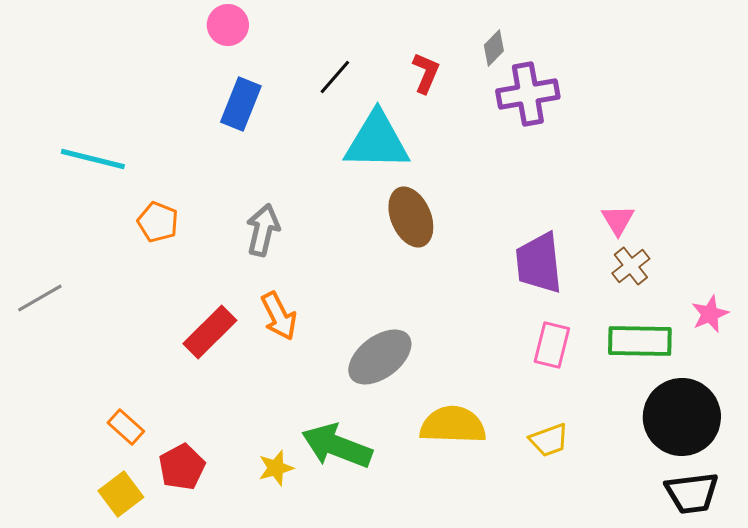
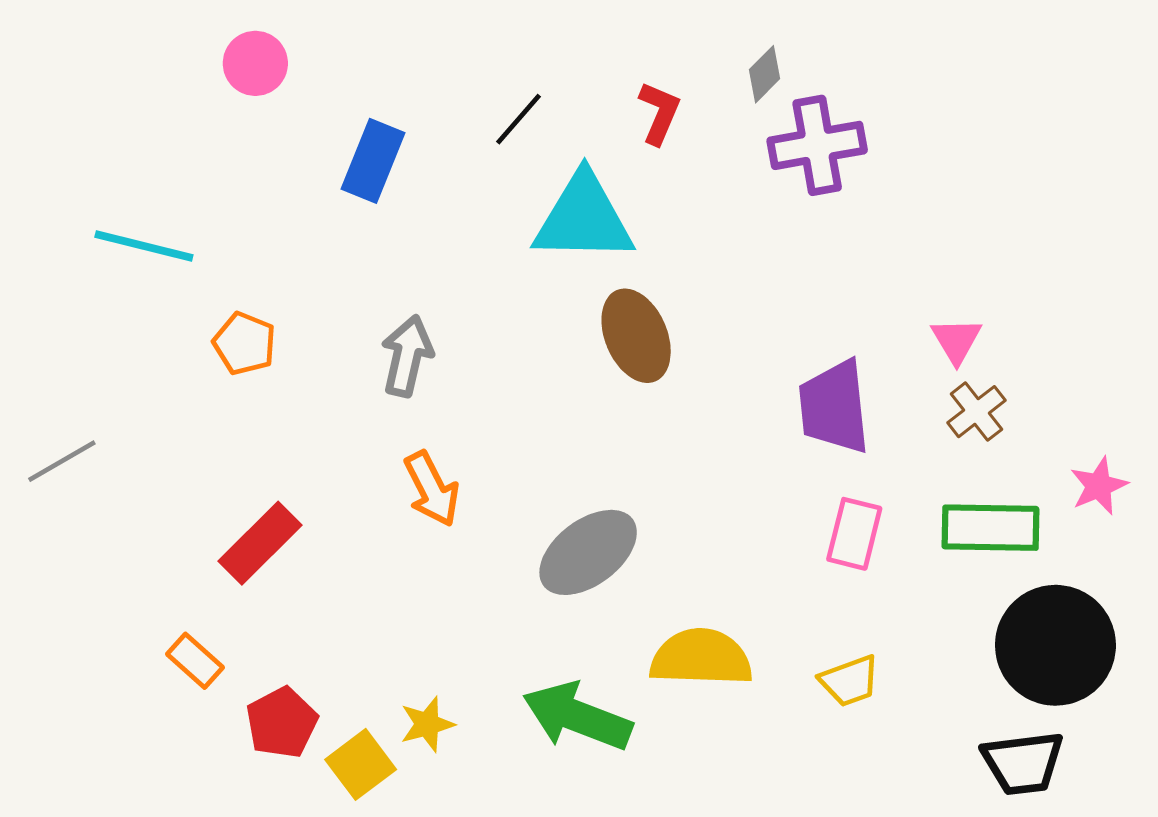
pink circle: (228, 25) -> (255, 63), moved
red rectangle: (210, 332) -> (260, 543), moved
green arrow: (337, 446) -> (577, 716), moved
black trapezoid: (692, 493) -> (1023, 763), moved
yellow square: (121, 494) -> (361, 764), moved

